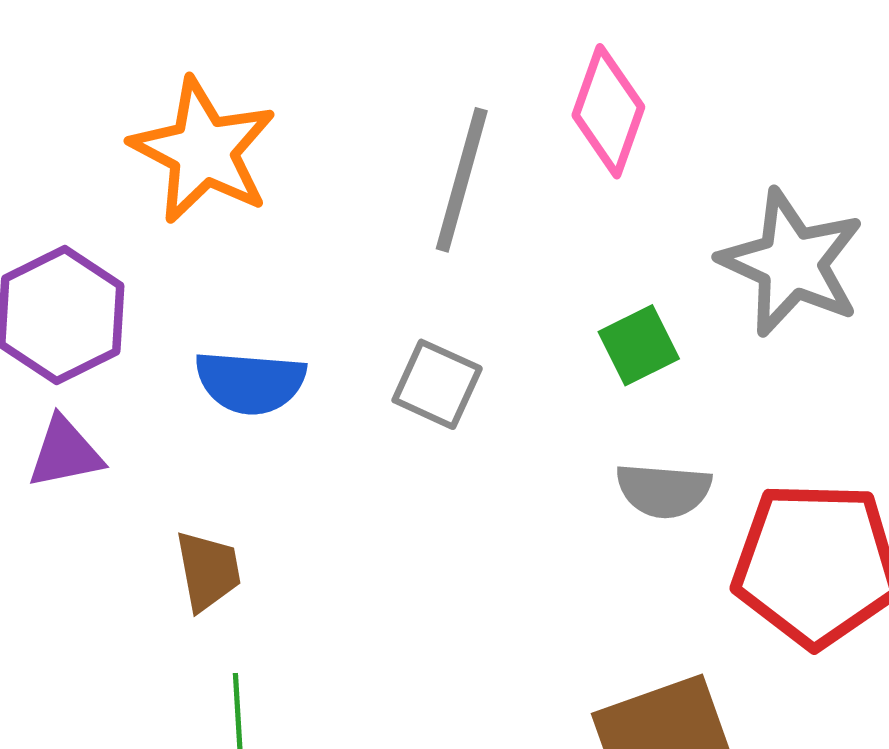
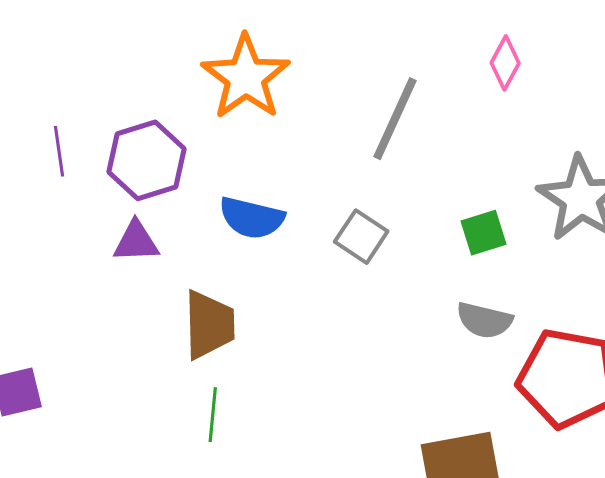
pink diamond: (608, 111) -> (505, 63), moved, size x0.7
brown trapezoid: (208, 571) -> (209, 325), size x1.4

